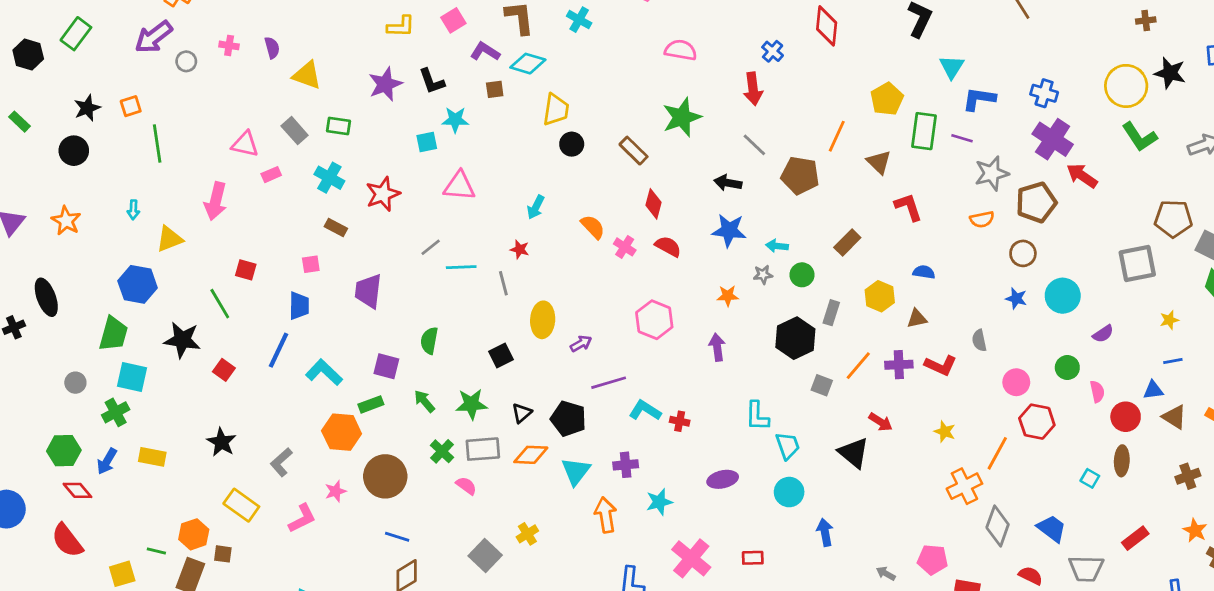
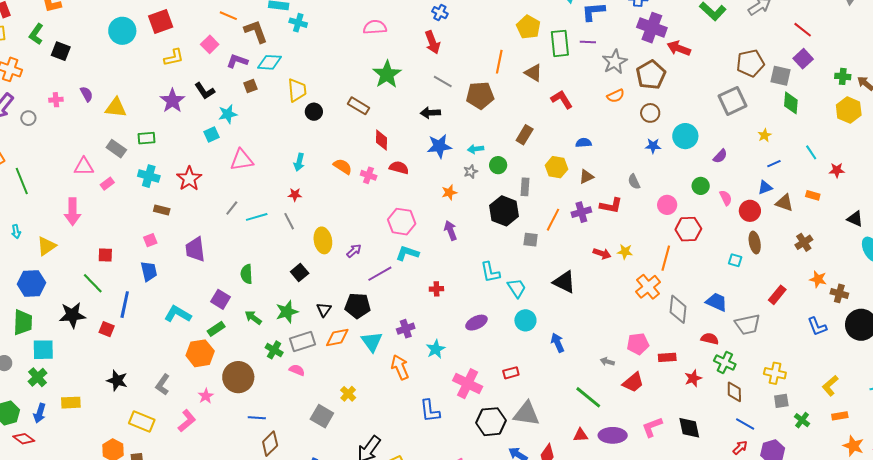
blue line: (278, 350) -> (125, 305), moved
purple square: (386, 366) -> (221, 299), turned 30
cyan L-shape: (645, 410) -> (407, 253), moved
red arrow: (881, 422) -> (602, 254), moved

